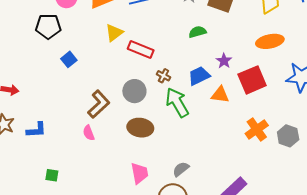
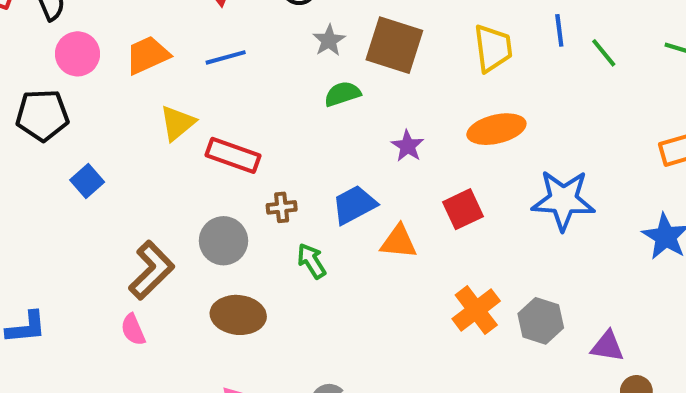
green semicircle: (197, 32) -> (342, 94), moved
purple star: (224, 61) -> (408, 146), moved
brown cross: (163, 76) -> (282, 207), turned -32
red square: (252, 80) -> (463, 209), size x0.7
green arrow: (177, 102) -> (312, 261), size x0.6

